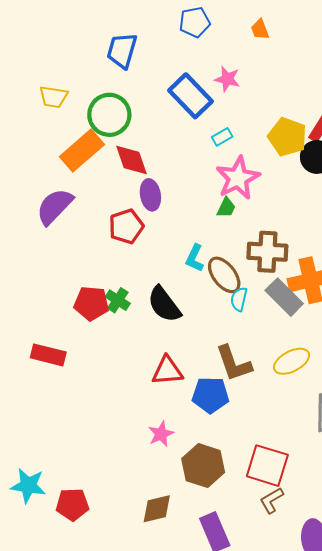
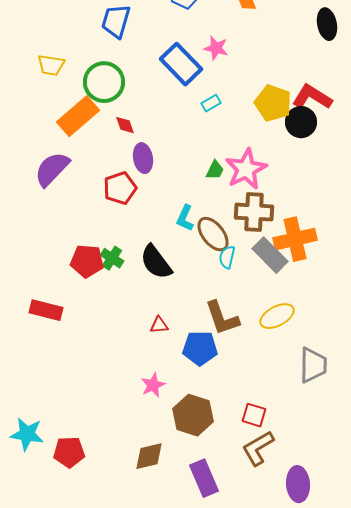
red diamond: (131, 160) -> (125, 125), size x0.6
pink star: (238, 178) -> (246, 169), moved
red triangle: (167, 371) -> (159, 325), size x0.6
red square: (267, 466) -> (254, 415), size x0.6
brown L-shape: (272, 500) -> (258, 448), size x1.4

